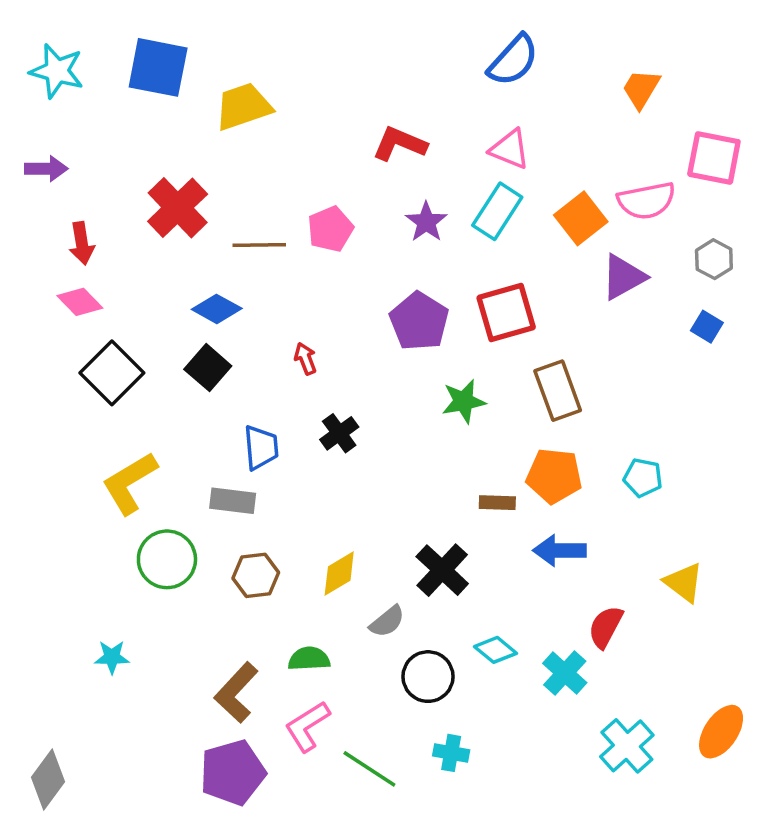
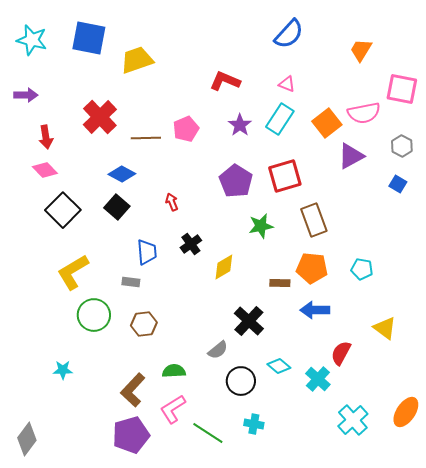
pink triangle: (510, 149) -> (287, 84), size x0.7
gray rectangle: (233, 501) -> (131, 282), size x0.7
yellow diamond: (339, 574) -> (224, 267), moved

